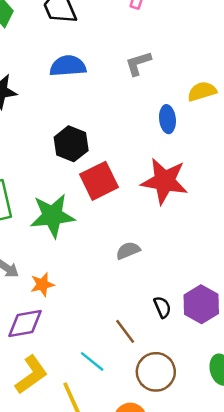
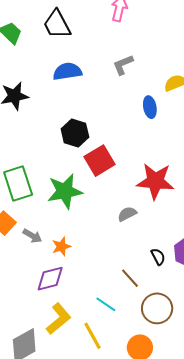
red star: (164, 181) -> (155, 181), moved

